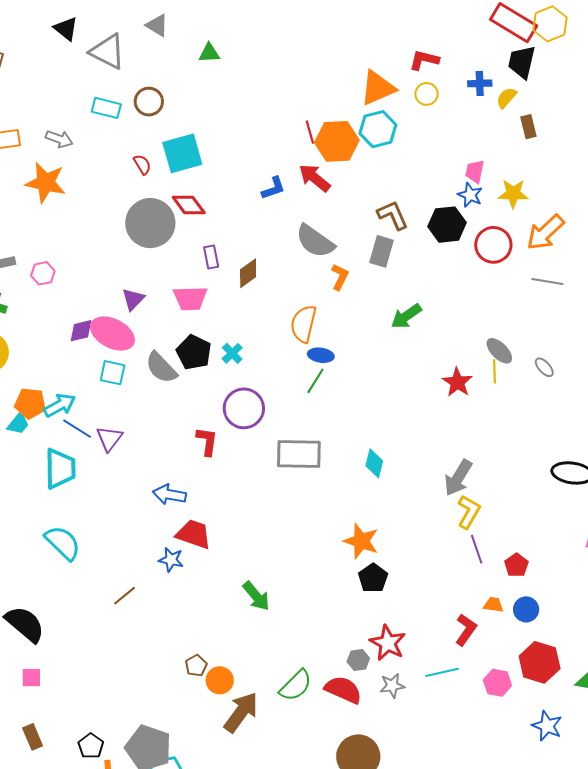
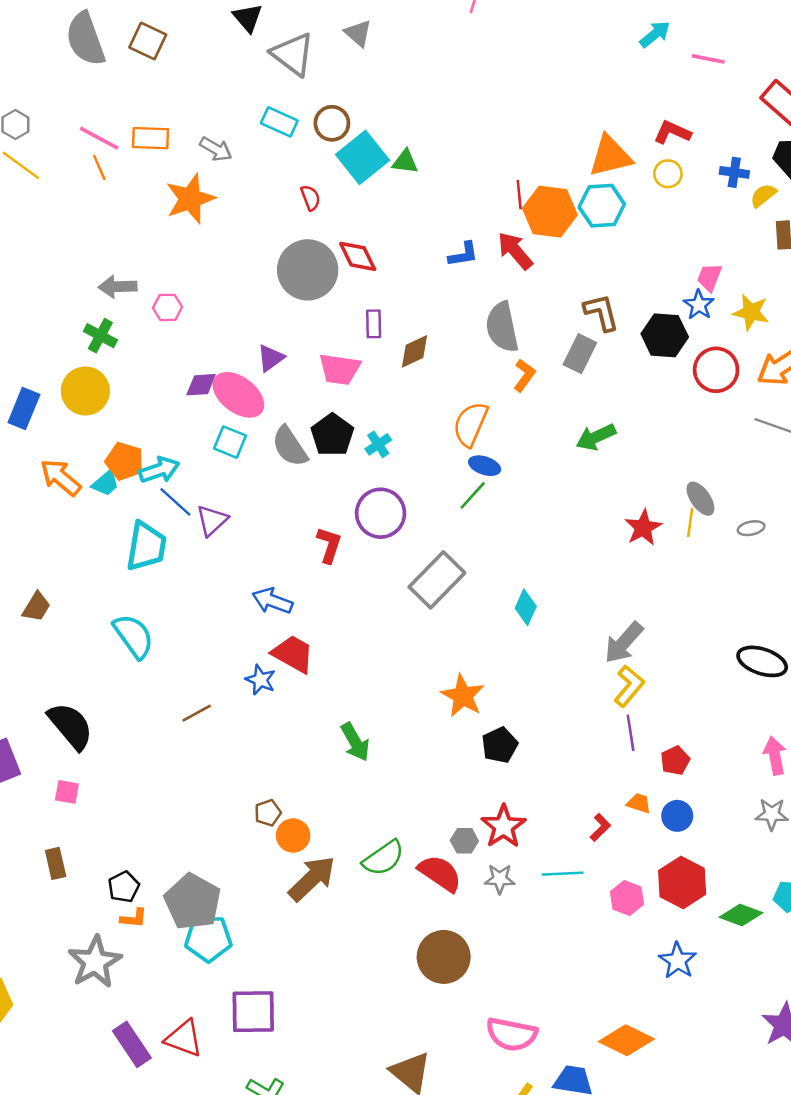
green triangle: (209, 53) -> (405, 162), moved
cyan square: (182, 153) -> (363, 157), moved, turned -33
orange star: (46, 183) -> (190, 199), turned 30
gray semicircle: (315, 241) -> (502, 327), turned 33
gray ellipse: (544, 367) -> (751, 528), turned -70
gray rectangle: (299, 454) -> (437, 580), turned -57
orange star: (361, 541) -> (463, 696), moved
red L-shape: (466, 630) -> (600, 827), size x0.7

